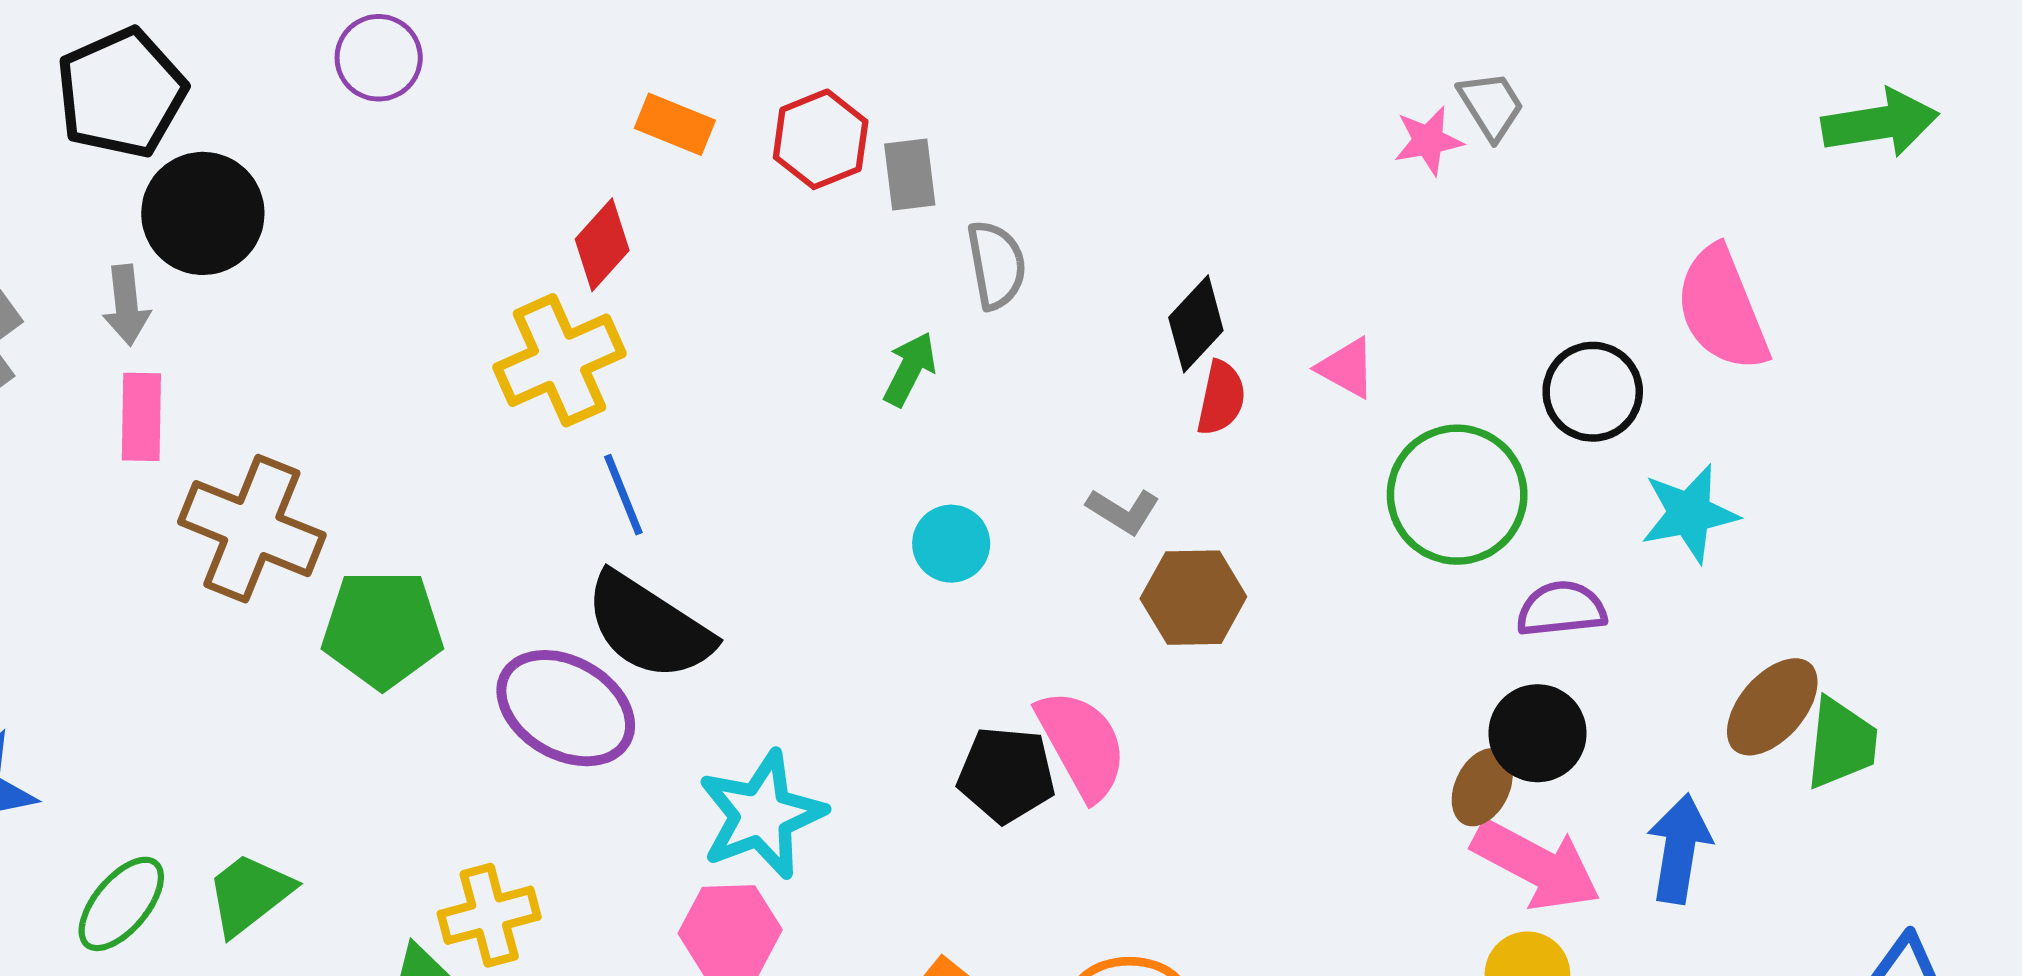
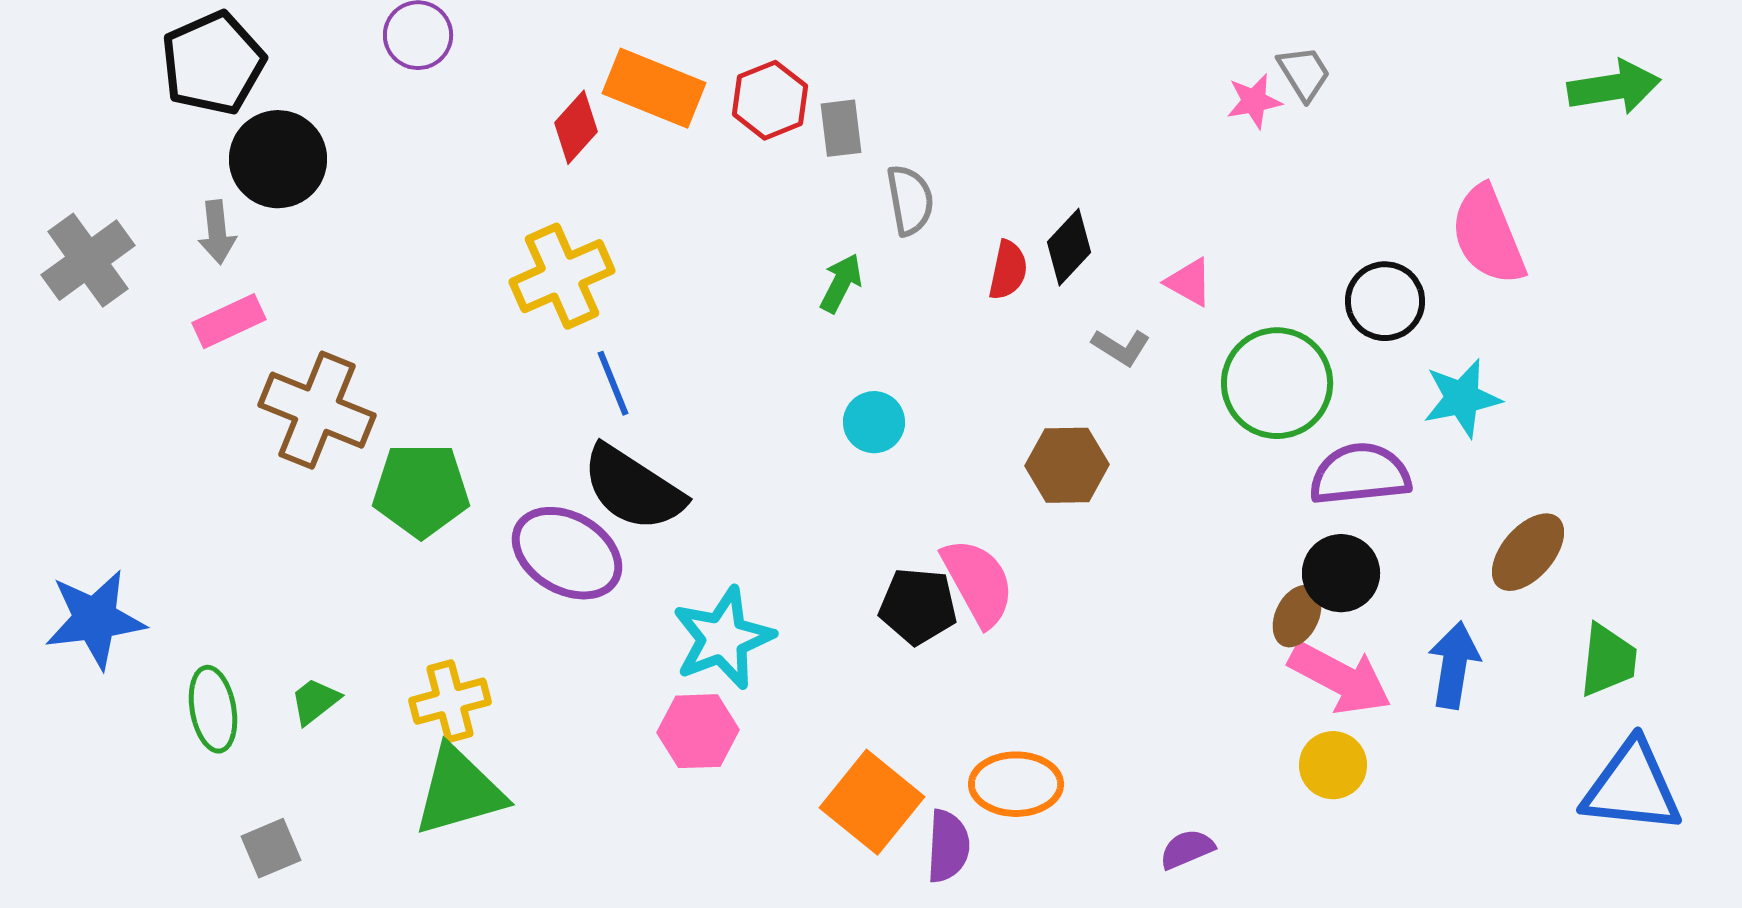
orange rectangle: (675, 124) -> (654, 88), size x1.6
red diamond: (602, 245) -> (576, 127), moved
red semicircle: (1221, 398) -> (1008, 270), moved
pink rectangle: (141, 417) -> (229, 321), turned 64
gray L-shape: (1123, 511) -> (1121, 347), moved
purple semicircle: (1561, 609) -> (1360, 474), size x1.4
green trapezoid: (1841, 743) -> (1608, 660), moved
green trapezoid: (249, 894) -> (315, 701), size x0.7
green ellipse: (121, 904) -> (213, 709), turned -50
yellow cross: (489, 915) -> (450, 701), moved

